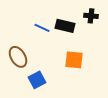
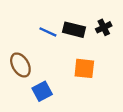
black cross: (91, 16) -> (104, 27), moved, turned -32

